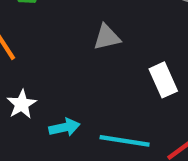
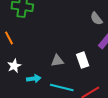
gray triangle: (107, 37) -> (57, 61), moved

